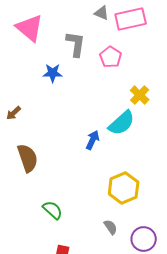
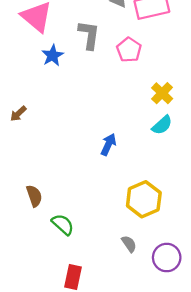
blue star: (53, 73) -> (53, 55), moved, turned -30
cyan semicircle: (122, 123) -> (162, 125), moved, size x0.7
brown semicircle: (28, 158) -> (34, 196), moved, size x0.7

